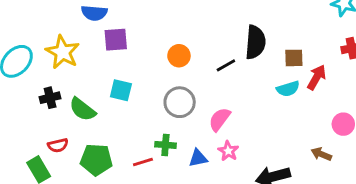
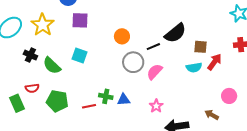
black semicircle: (255, 42) -> (175, 33), turned 40
black cross: (50, 98) -> (30, 55), turned 32
gray circle: (180, 102) -> (133, 62), moved
pink semicircle: (220, 119) -> (155, 72), moved
pink star: (228, 151) -> (156, 106), moved
blue triangle: (198, 158) -> (124, 100), moved

